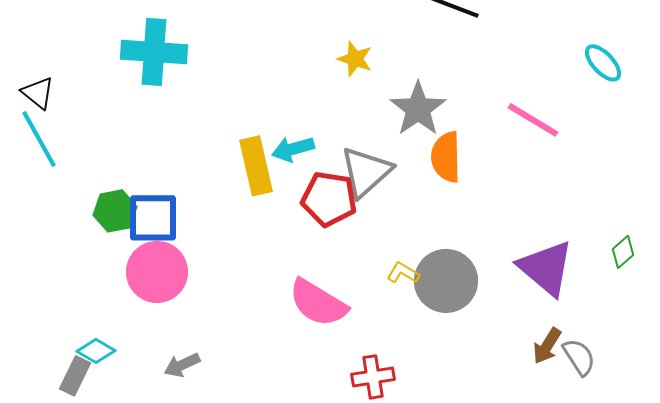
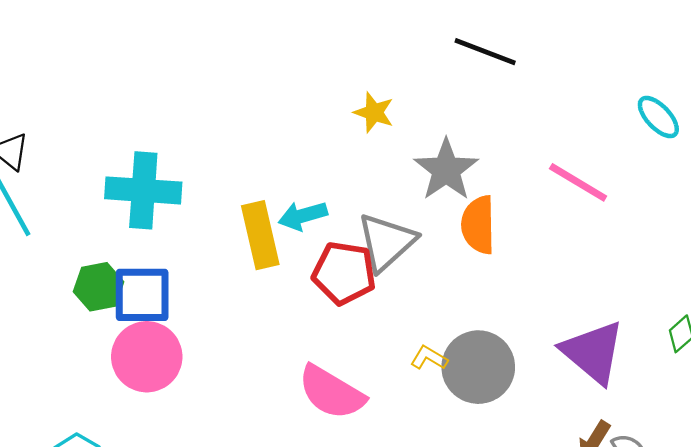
cyan cross: (154, 52) -> (143, 190), moved

